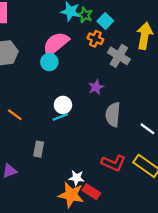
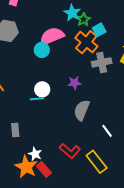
orange cross: (95, 39) -> (86, 42), size x1.6
gray cross: (119, 56) -> (102, 62), turned 30
gray rectangle: (39, 149) -> (15, 130), moved, turned -32

